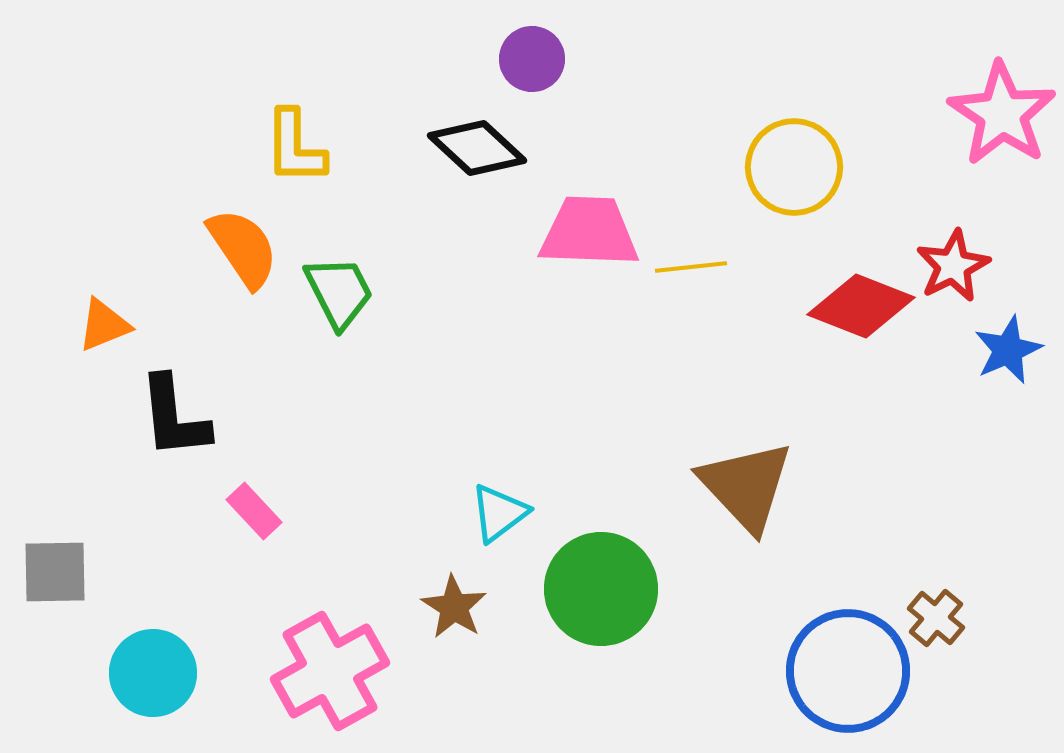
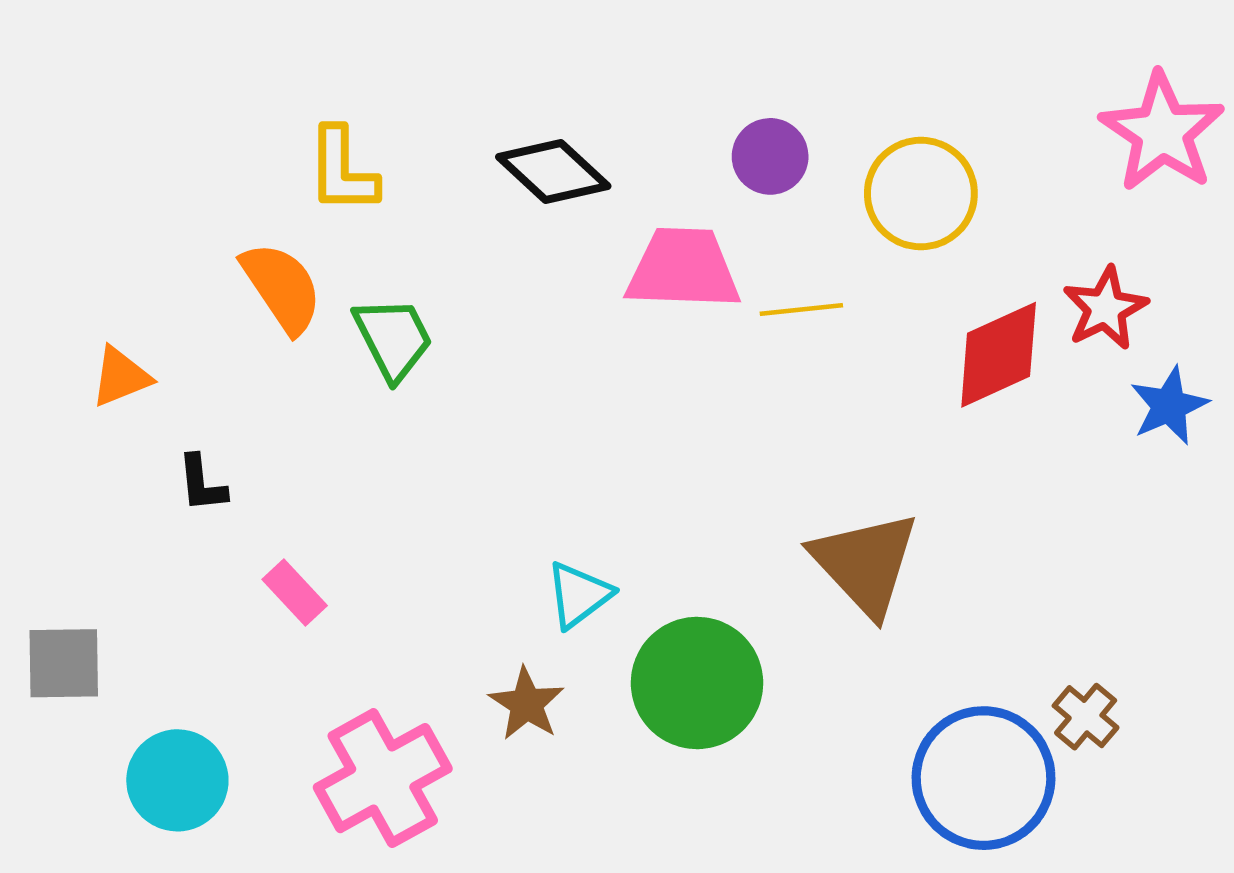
purple circle: (532, 59) -> (770, 156), moved
red diamond: (861, 306) -> (999, 355), turned -46
black L-shape: (174, 417) -> (202, 483), size x0.6

